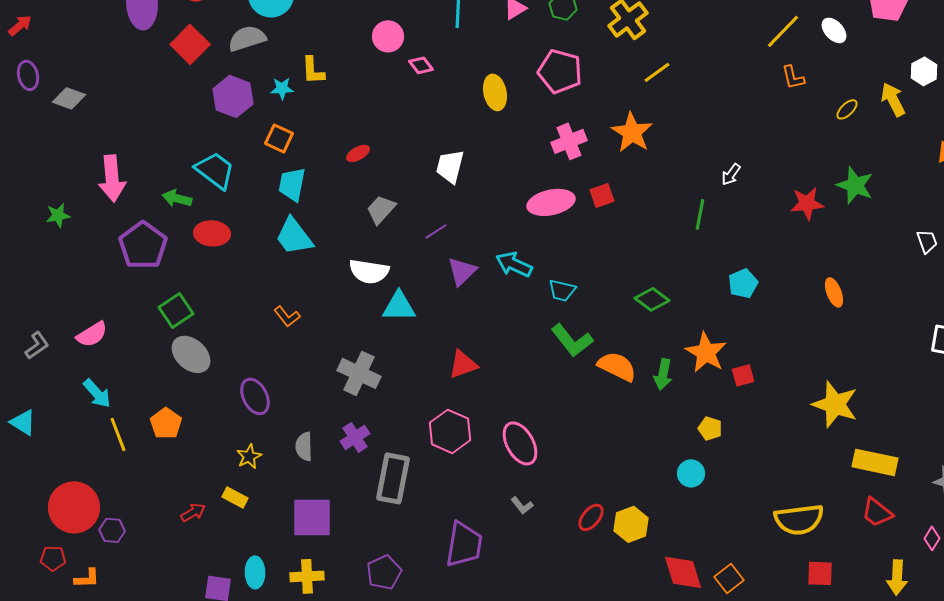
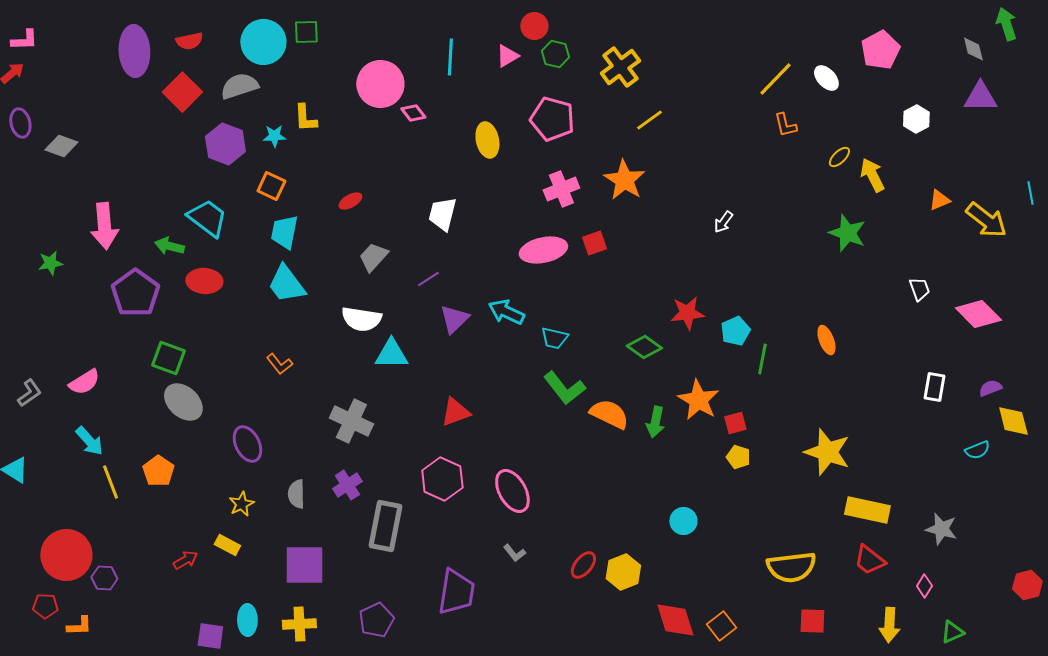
pink circle: (388, 36) -> (380, 84), size x1.5
yellow arrow: (893, 99) -> (872, 175), moved
red star: (807, 203) -> (687, 313), moved
green line: (700, 214) -> (762, 359), moved
green square: (176, 310) -> (168, 358), turned -36
yellow pentagon: (710, 428) -> (738, 457), moved

